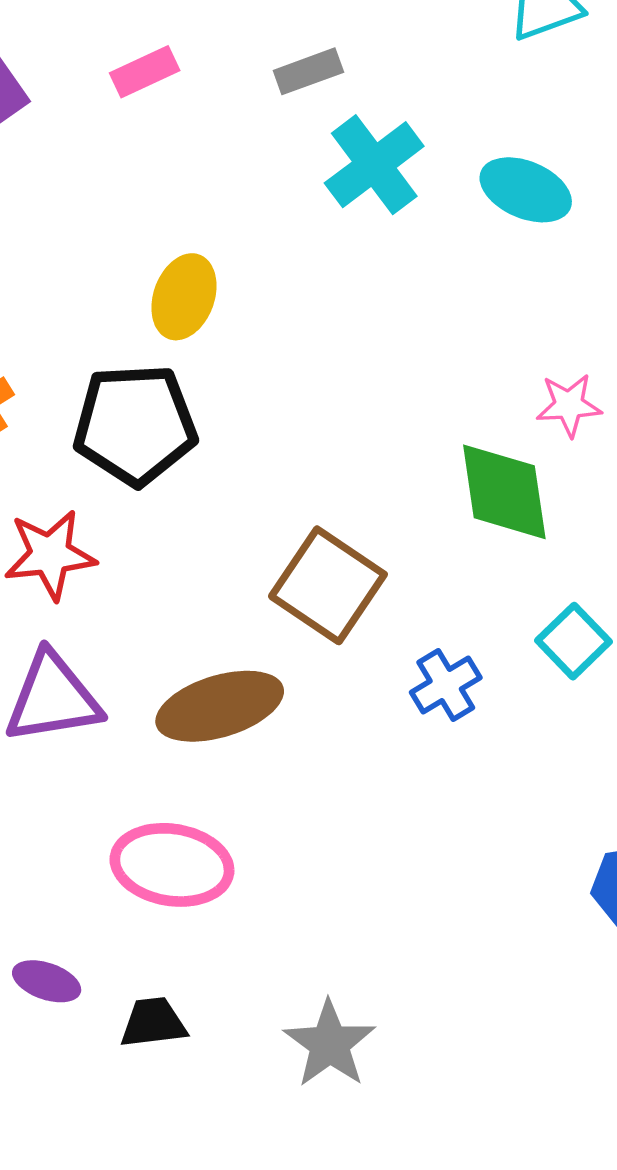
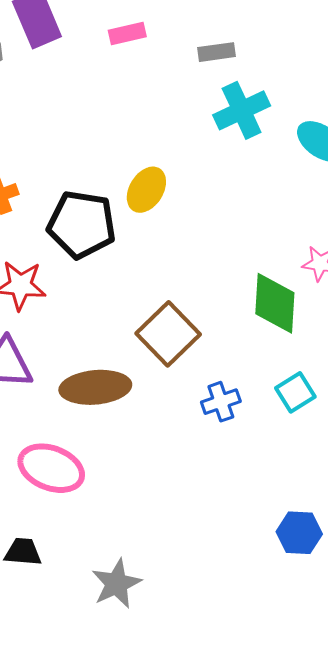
yellow ellipse: (184, 297) -> (146, 190), moved

